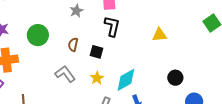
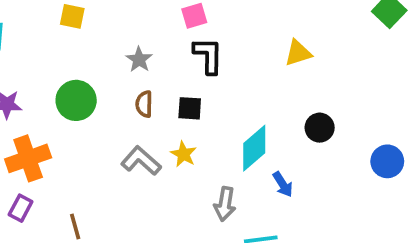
gray star: (76, 11) -> (139, 60), moved
yellow star: (97, 78) -> (184, 154), moved
black circle: (175, 78) -> (320, 128), moved

